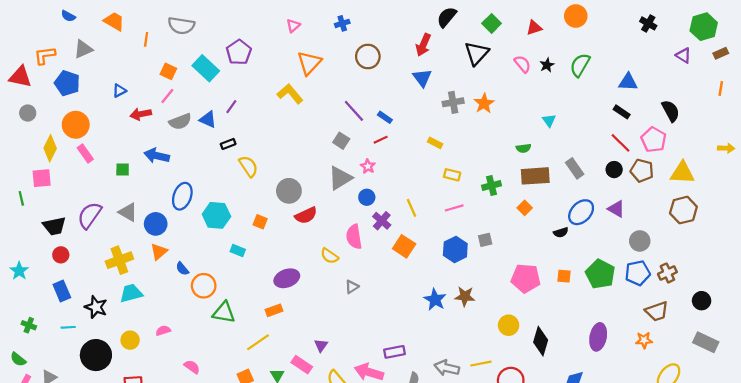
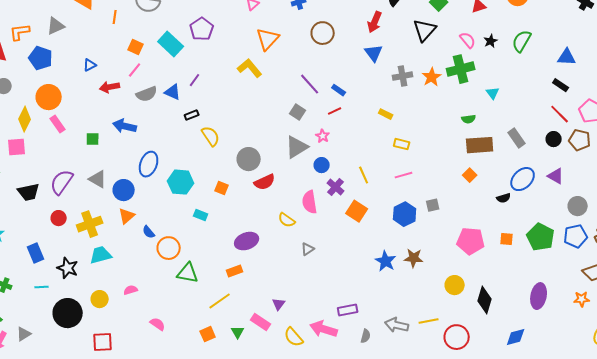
green cross: (492, 186) -> (461, 69), moved, size x1.5
red circle: (61, 255) -> (59, 218), moved

